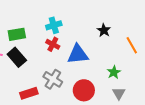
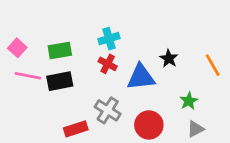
black star: (104, 30) -> (169, 58), moved
black rectangle: (17, 57) -> (60, 81), turned -60
gray triangle: (119, 93) -> (195, 129), turned 32

